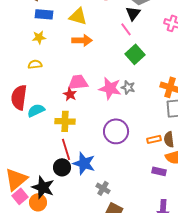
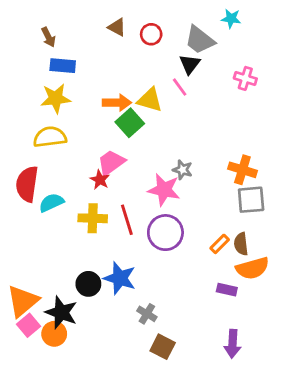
yellow triangle: (78, 16) -> (150, 100), moved
yellow star: (39, 37) -> (56, 98), size x1.5
green square: (135, 54) -> (130, 123), moved
yellow semicircle: (35, 64) -> (50, 137), size x1.6
pink trapezoid: (78, 82) -> (111, 163), turned -30
pink star: (110, 88) -> (164, 190), moved
orange rectangle: (154, 139) -> (220, 244), turned -32
red line: (66, 149) -> (127, 220), moved

